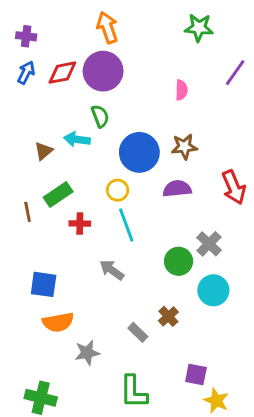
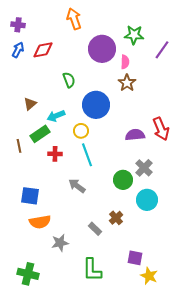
green star: (199, 28) -> (134, 35), moved
purple circle: (103, 71) -> (102, 49), moved
cyan arrow: (77, 139) -> (56, 116), moved, turned -30
brown star: (184, 147) -> (127, 83), moved, turned -30
purple semicircle: (177, 189) -> (135, 135), moved

